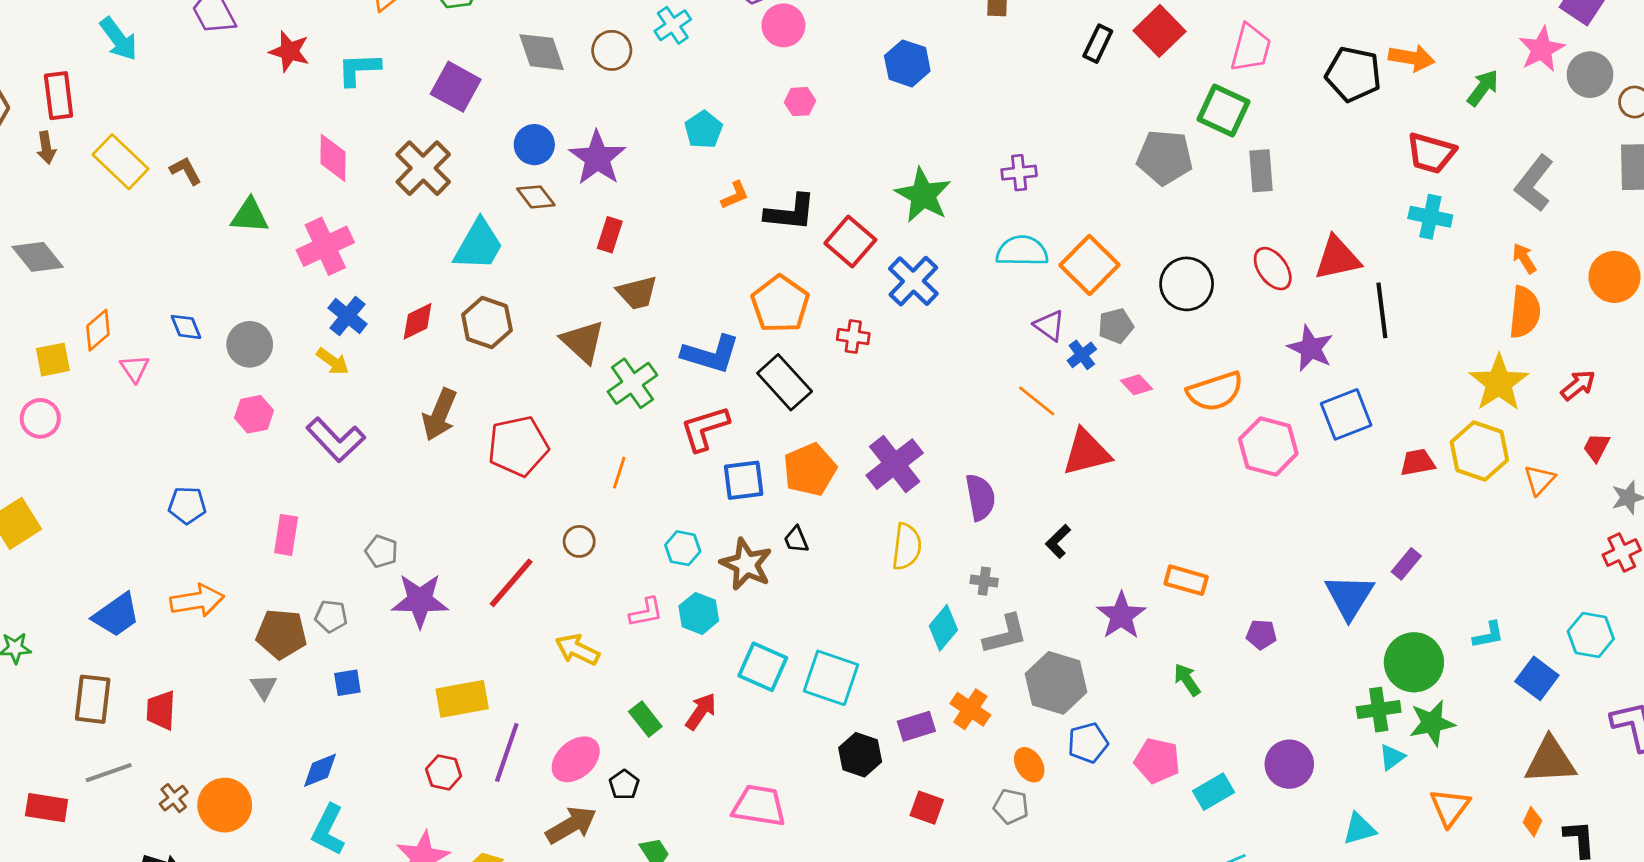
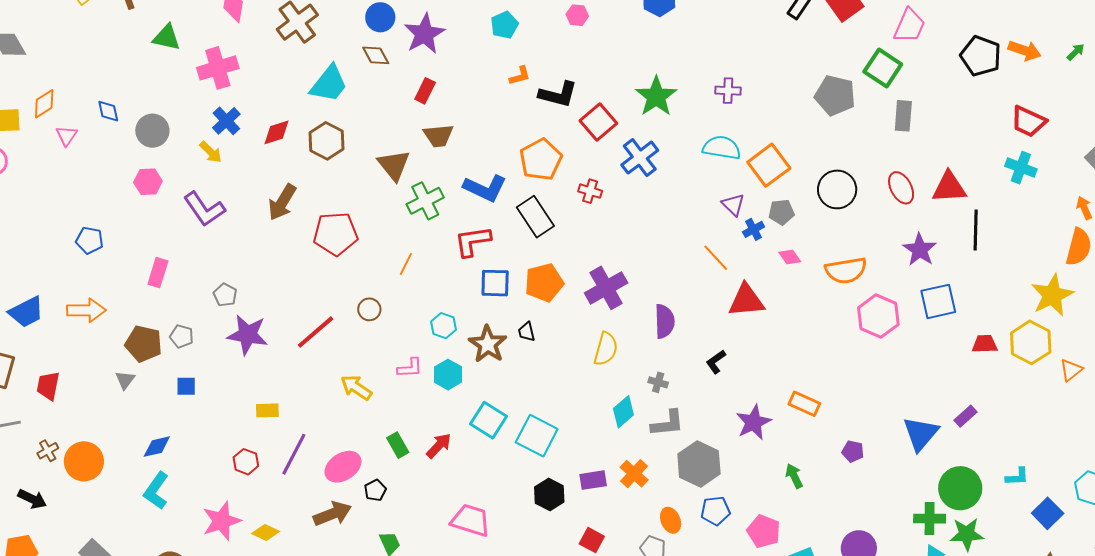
green arrow: (1483, 88) -> (1076, 52), moved, size x0.7
yellow rectangle: (462, 699) -> (267, 410), size x0.6

